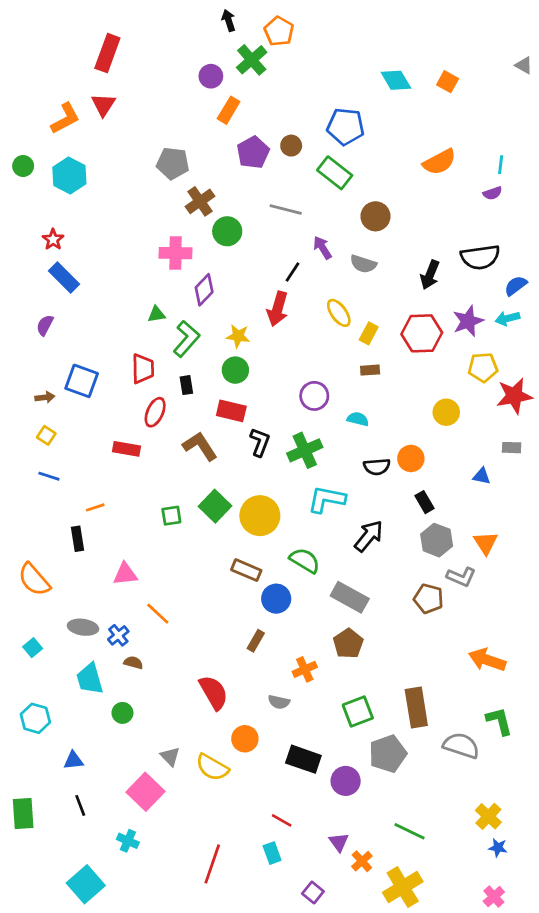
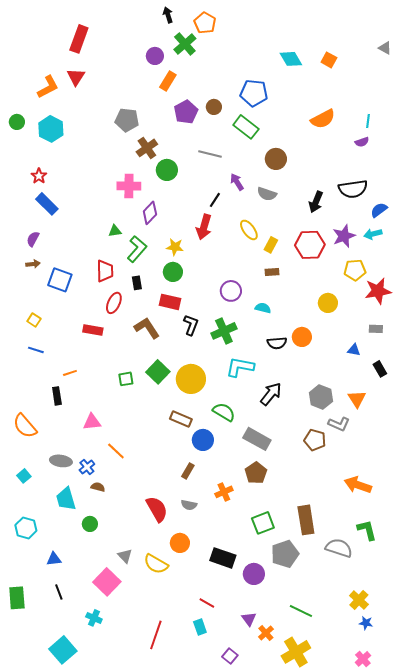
brown arrow: (45, 397) -> (33, 264), moved
black rectangle: (424, 502) -> (380, 369), moved
gray semicircle: (279, 702) -> (189, 505), moved

